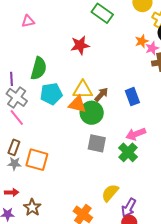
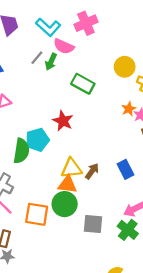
red star: (80, 45) -> (63, 121), turned -30
cyan pentagon: (51, 94) -> (37, 140), moved
green circle: (92, 113) -> (65, 204), moved
orange square: (37, 160) -> (37, 214), moved

